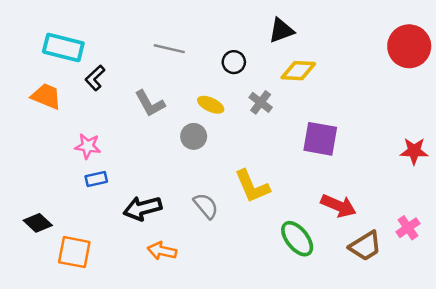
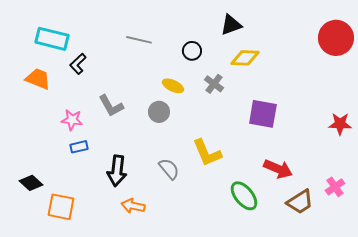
gray L-shape: (150, 104) -> (111, 106), moved
black arrow: (142, 208) -> (117, 171), turned -68

